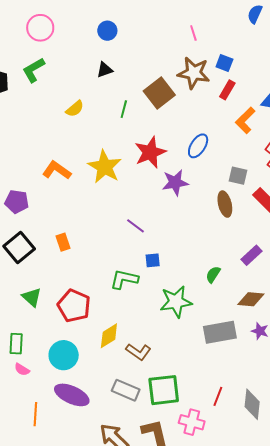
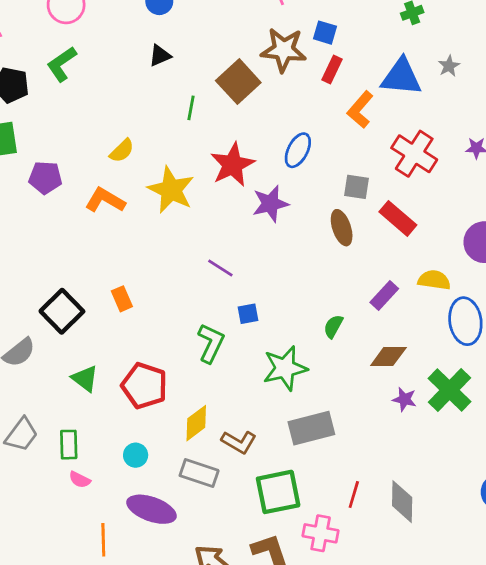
yellow semicircle: (75, 109) -> (122, 151), moved
purple pentagon: (17, 202) -> (45, 178), moved
green L-shape: (124, 279) -> (211, 343), turned 108
gray rectangle: (220, 332) -> (311, 428), moved
cyan circle: (64, 355) -> (136, 455), size x0.6
gray rectangle: (126, 390) -> (199, 473), moved

